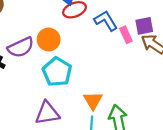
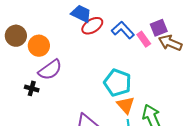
orange circle: (49, 39) -> (39, 46), moved
cyan pentagon: (57, 72) -> (118, 83), moved

